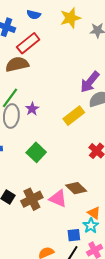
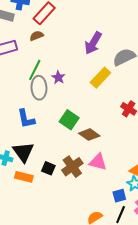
brown semicircle: (17, 64) -> (37, 36), size x0.6
purple arrow: (90, 82) -> (93, 43), moved
brown diamond: (76, 188) -> (89, 135), moved

